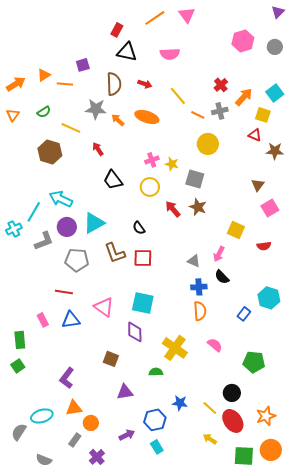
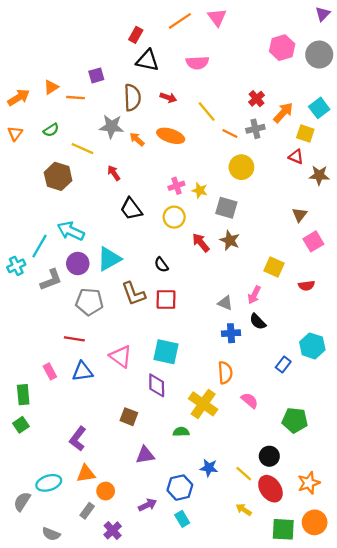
gray circle: (275, 47) -> (319, 55), size x1.5
orange semicircle: (200, 311) -> (225, 373), moved

